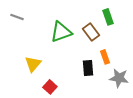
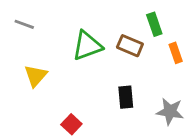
brown rectangle: (91, 32) -> (130, 46), turned -30
orange rectangle: (105, 57) -> (176, 53), moved
yellow triangle: (33, 64) -> (36, 76), moved

